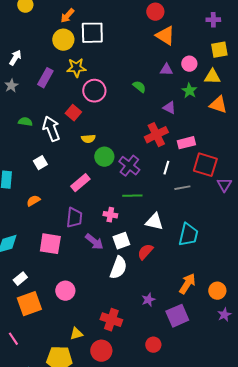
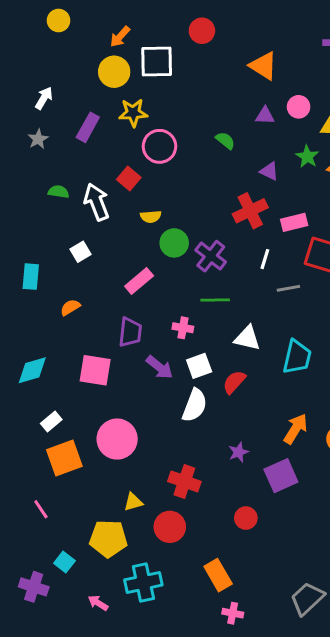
red circle: (155, 12) -> (202, 31), moved
green star: (189, 91) -> (307, 157), moved
pink circle: (65, 291) -> (117, 439), size x1.4

